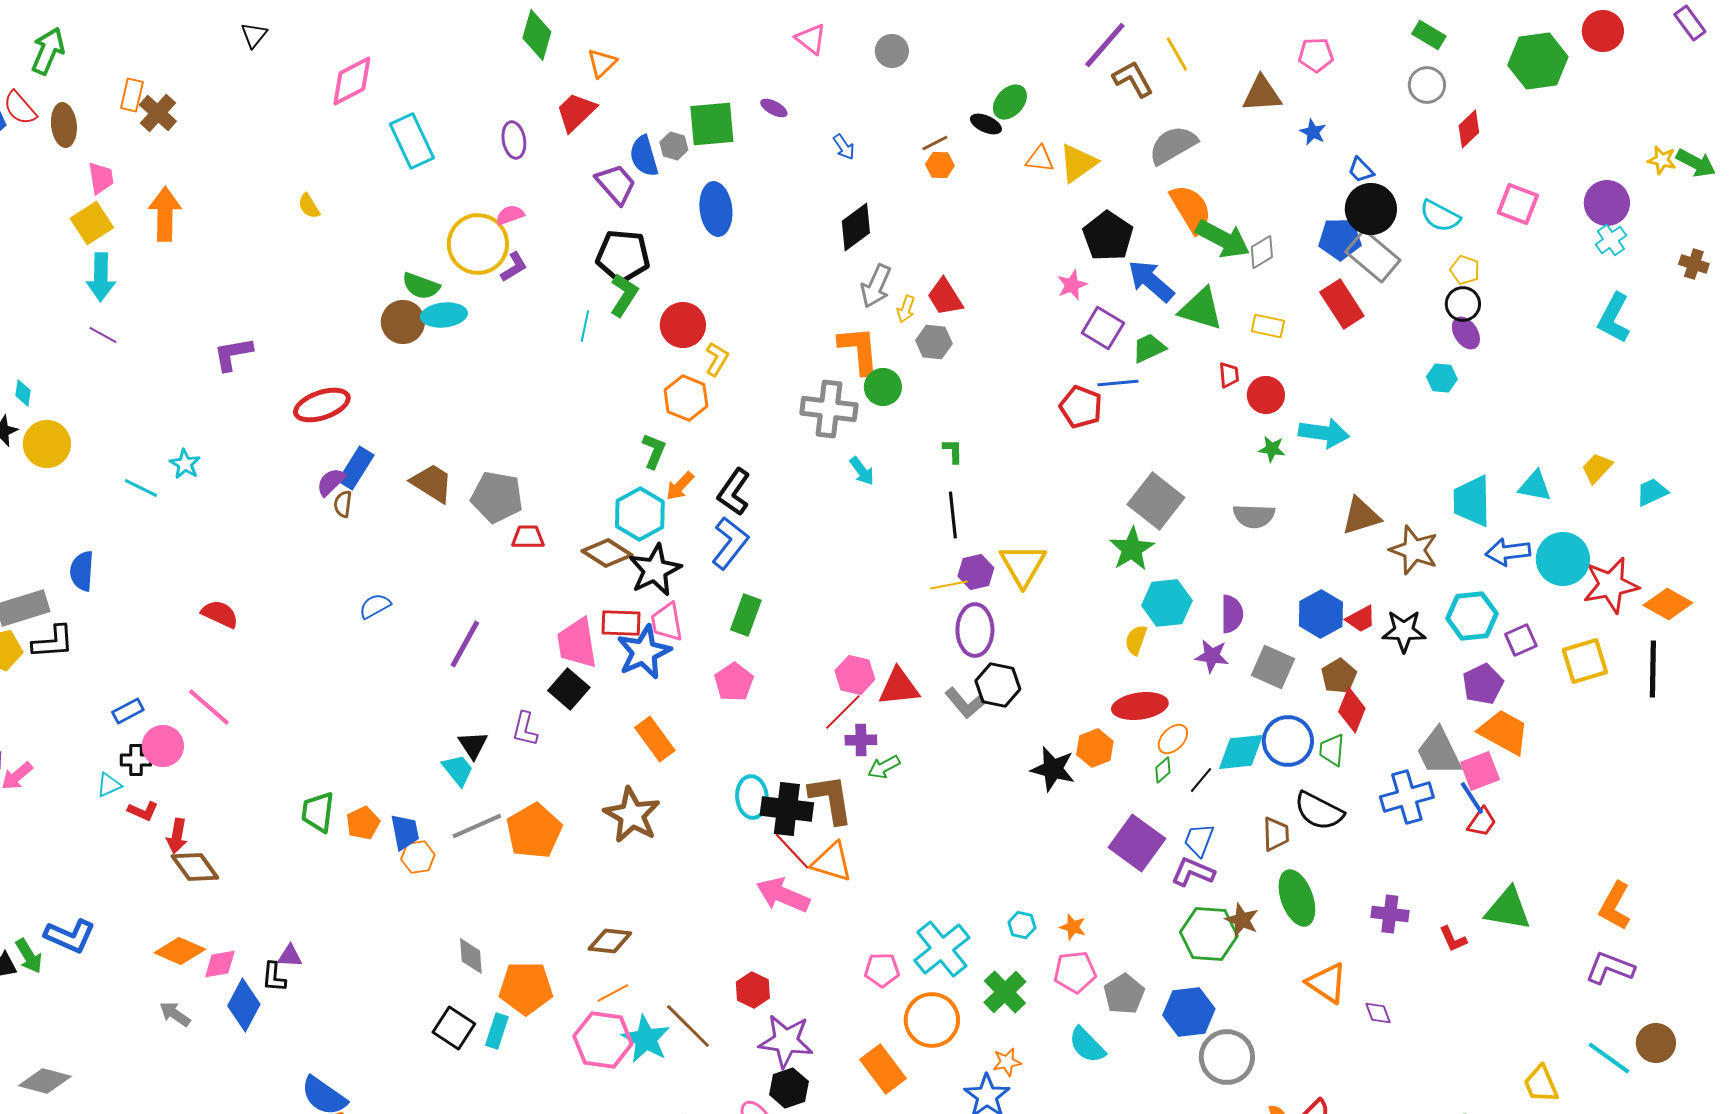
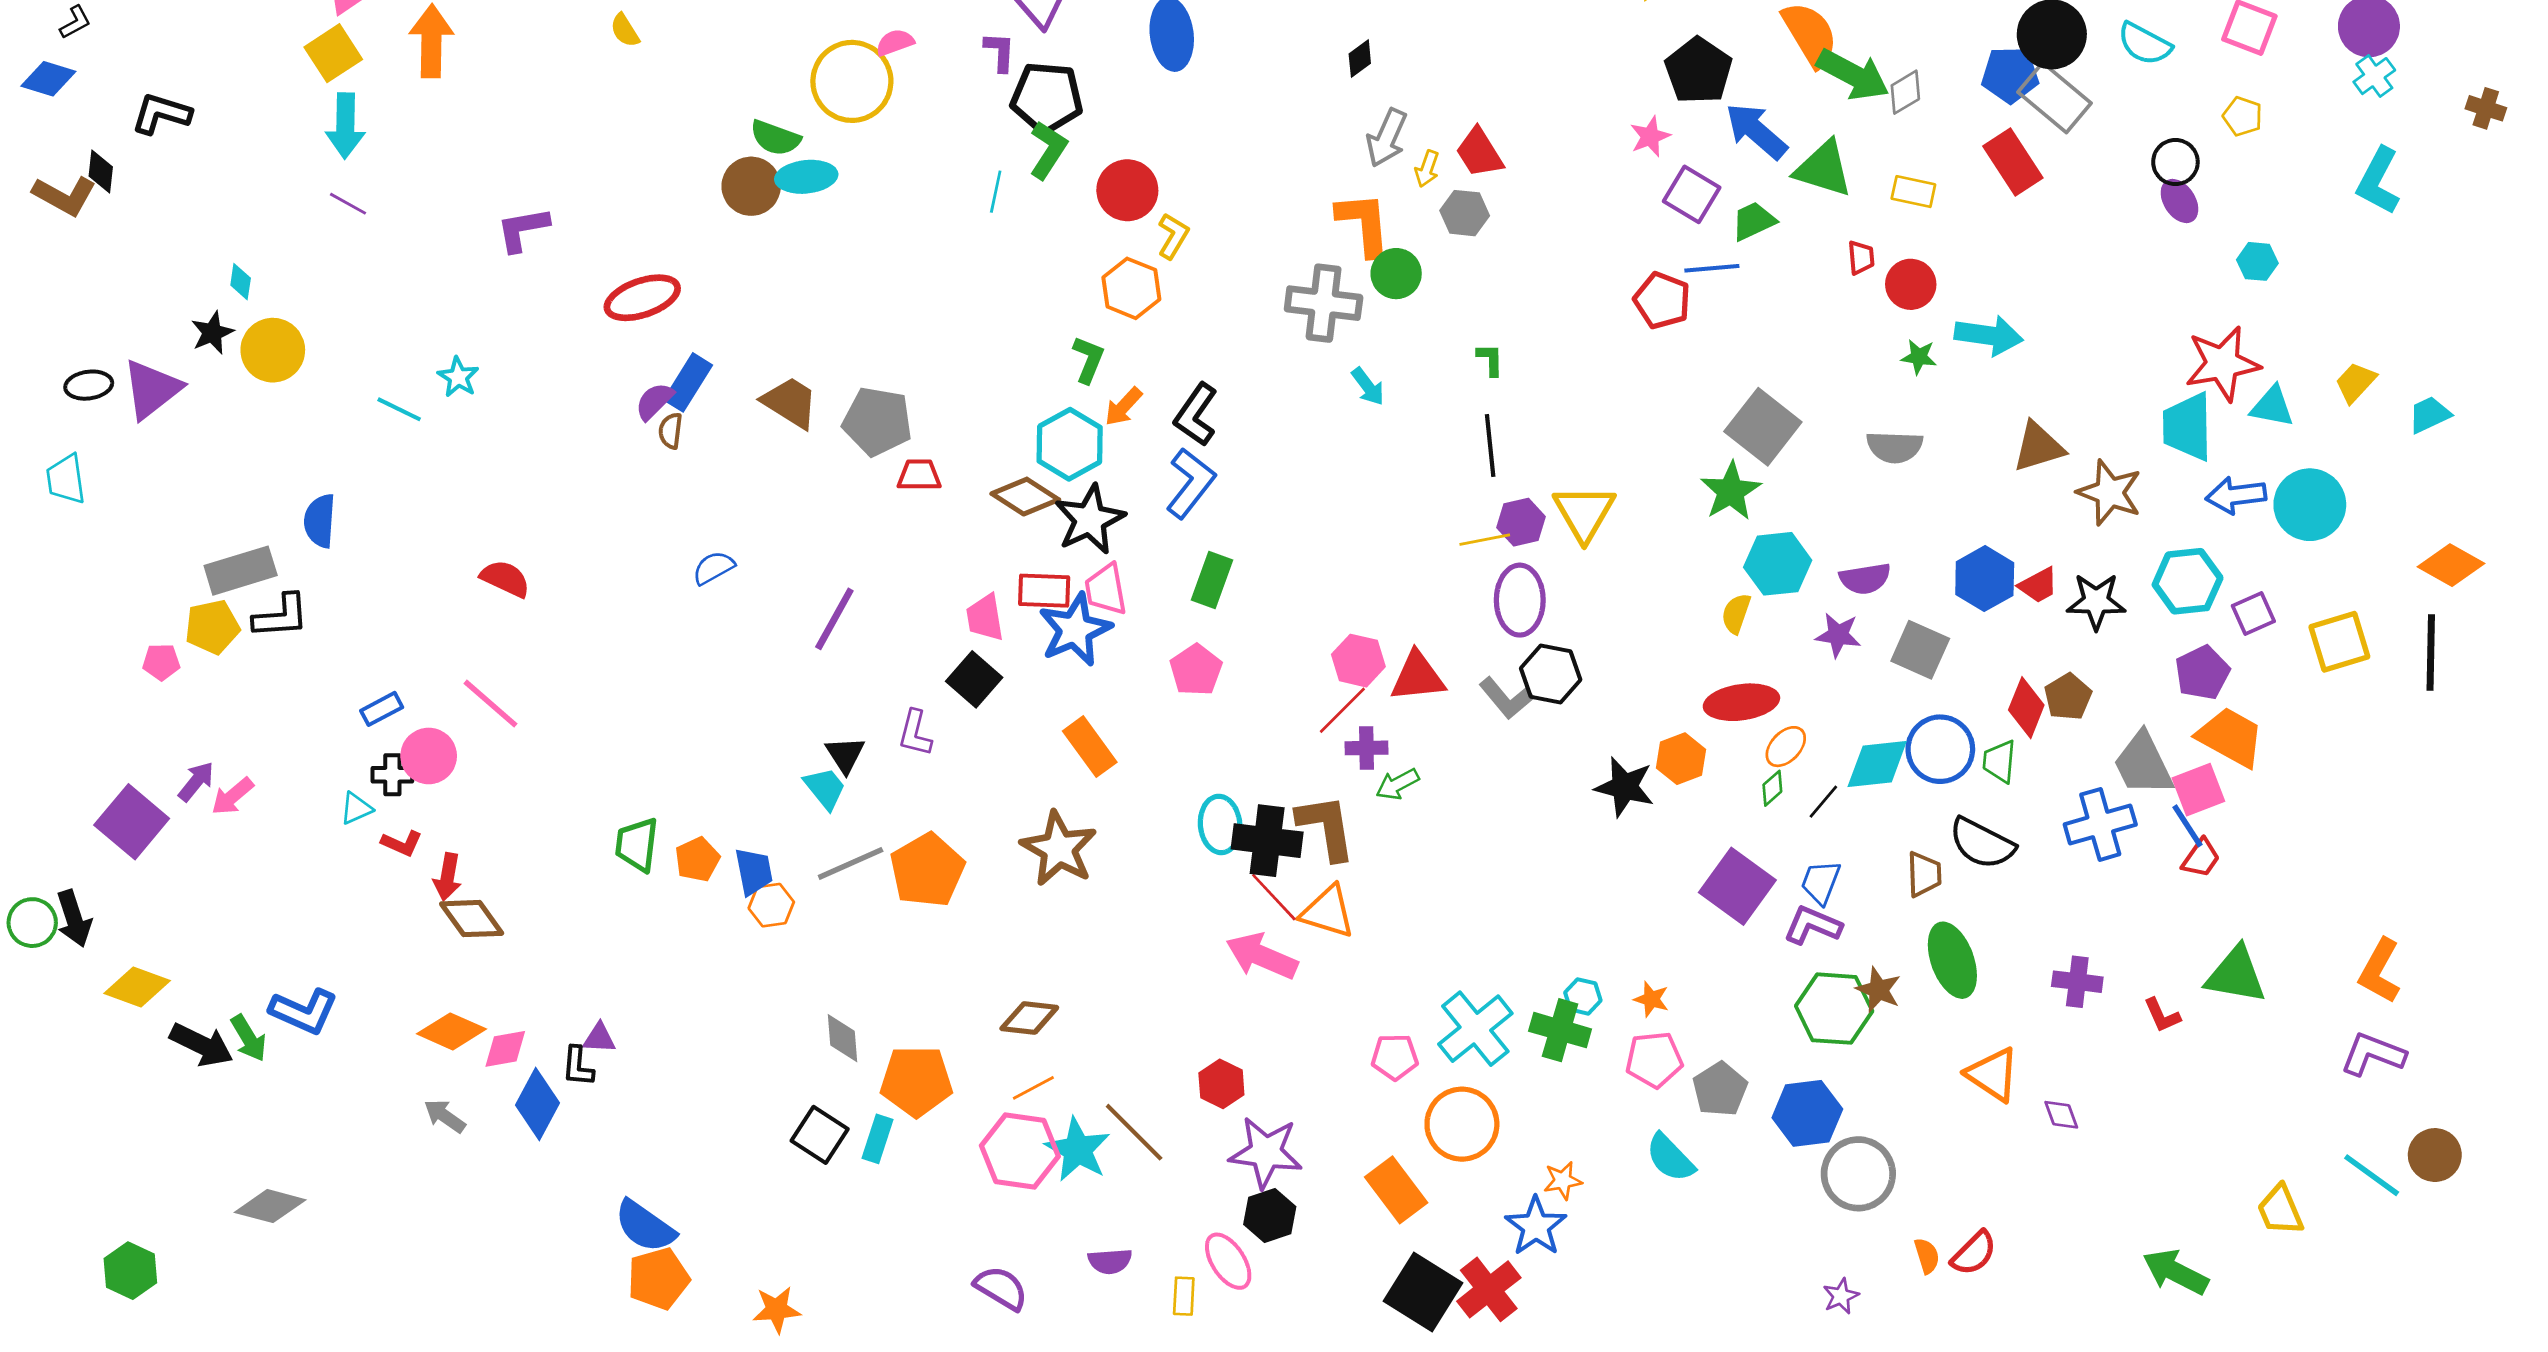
black diamond: (856, 227) -> (1360, 59), size x0.6
purple L-shape: (514, 267) -> (1000, 52), moved, turned -56
yellow pentagon: (1465, 270) -> (2243, 116), moved
cyan hexagon: (1442, 378) -> (2257, 261), moved
red star: (1611, 585) -> (2222, 364), moved
purple semicircle: (1232, 614) -> (1865, 579), turned 81
pink trapezoid: (577, 643) -> (985, 618), size x0.7
brown pentagon: (1339, 676) -> (2068, 697), moved
green cross: (1005, 992) -> (1560, 1030), moved, turned -30

